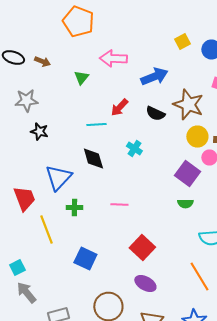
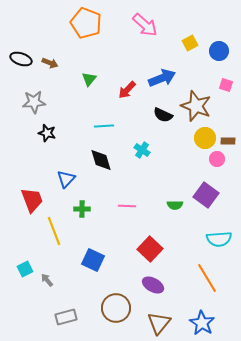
pink arrow: (113, 58) -> (145, 25), moved, turned -140
red arrow: (119, 108) -> (127, 90), moved
purple square: (187, 174) -> (206, 195), moved
blue triangle: (58, 178) -> (66, 179), size x0.7
green semicircle: (185, 204) -> (175, 205), moved
gray arrow: (26, 292) -> (47, 280), moved, size x0.6

